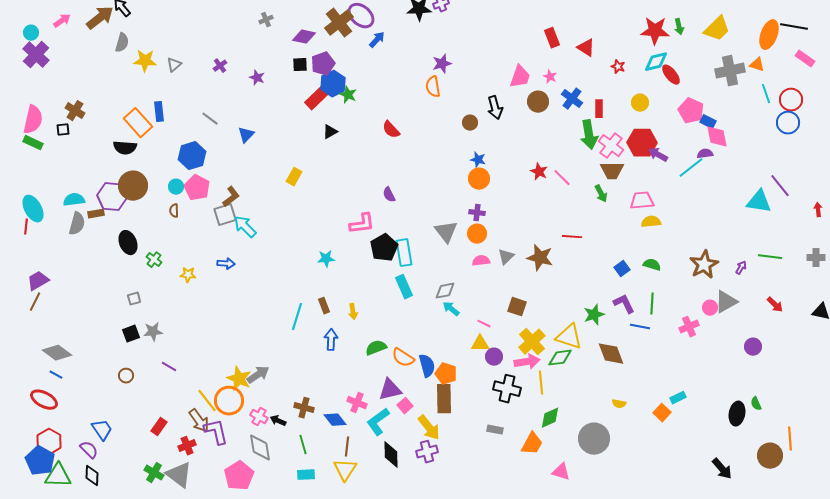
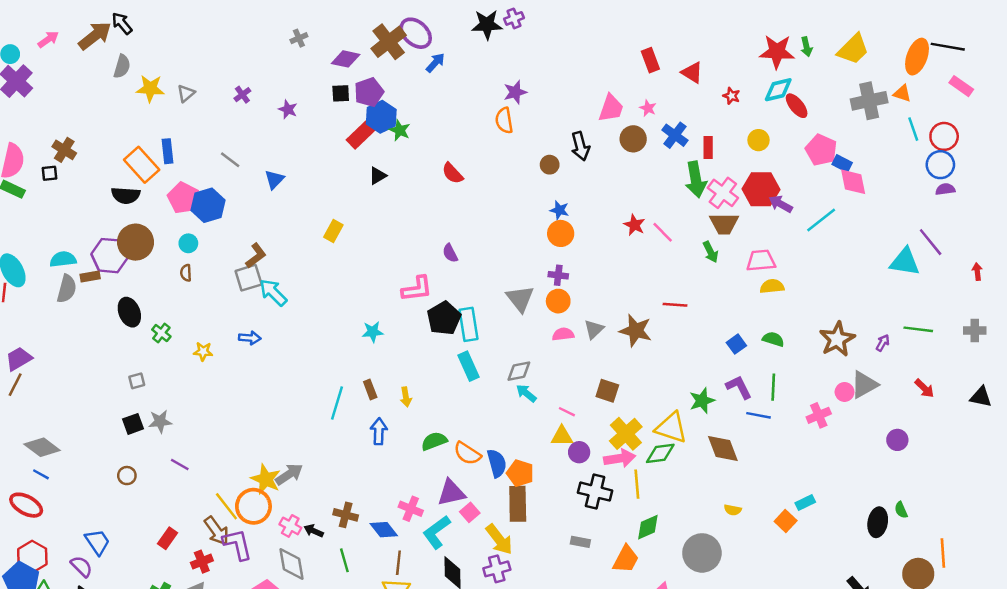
purple semicircle: (705, 154) -> (945, 189), moved
pink pentagon: (197, 188) -> (183, 198), moved

